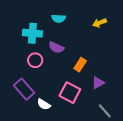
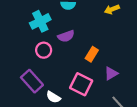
cyan cross: (32, 33) -> (40, 21), turned -30
purple semicircle: (56, 47) -> (66, 36), turned -42

